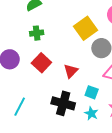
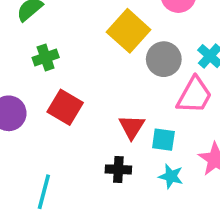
red triangle: (71, 71) -> (132, 127), moved
black cross: (63, 103) -> (118, 169), size x0.6

